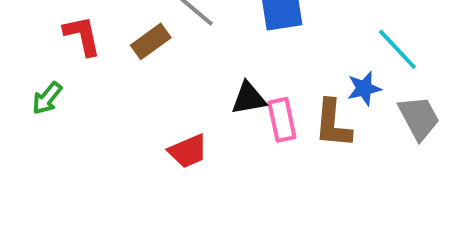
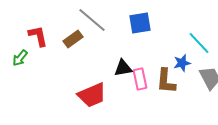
green arrow: (47, 98) -> (20, 58), moved
red trapezoid: (188, 151) -> (92, 95), size x1.4

